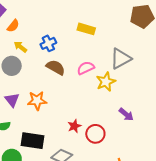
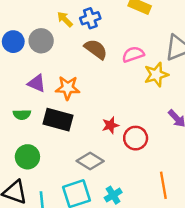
yellow arrow: (20, 47) -> (65, 19), moved
purple triangle: (12, 100) -> (37, 83), turned -35
black rectangle: (33, 141) -> (58, 120), moved

